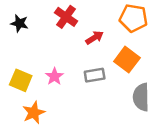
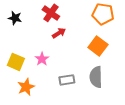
red arrow: (95, 38) -> (59, 33), moved
gray rectangle: (95, 75) -> (67, 80), moved
gray semicircle: (141, 97) -> (96, 77), moved

